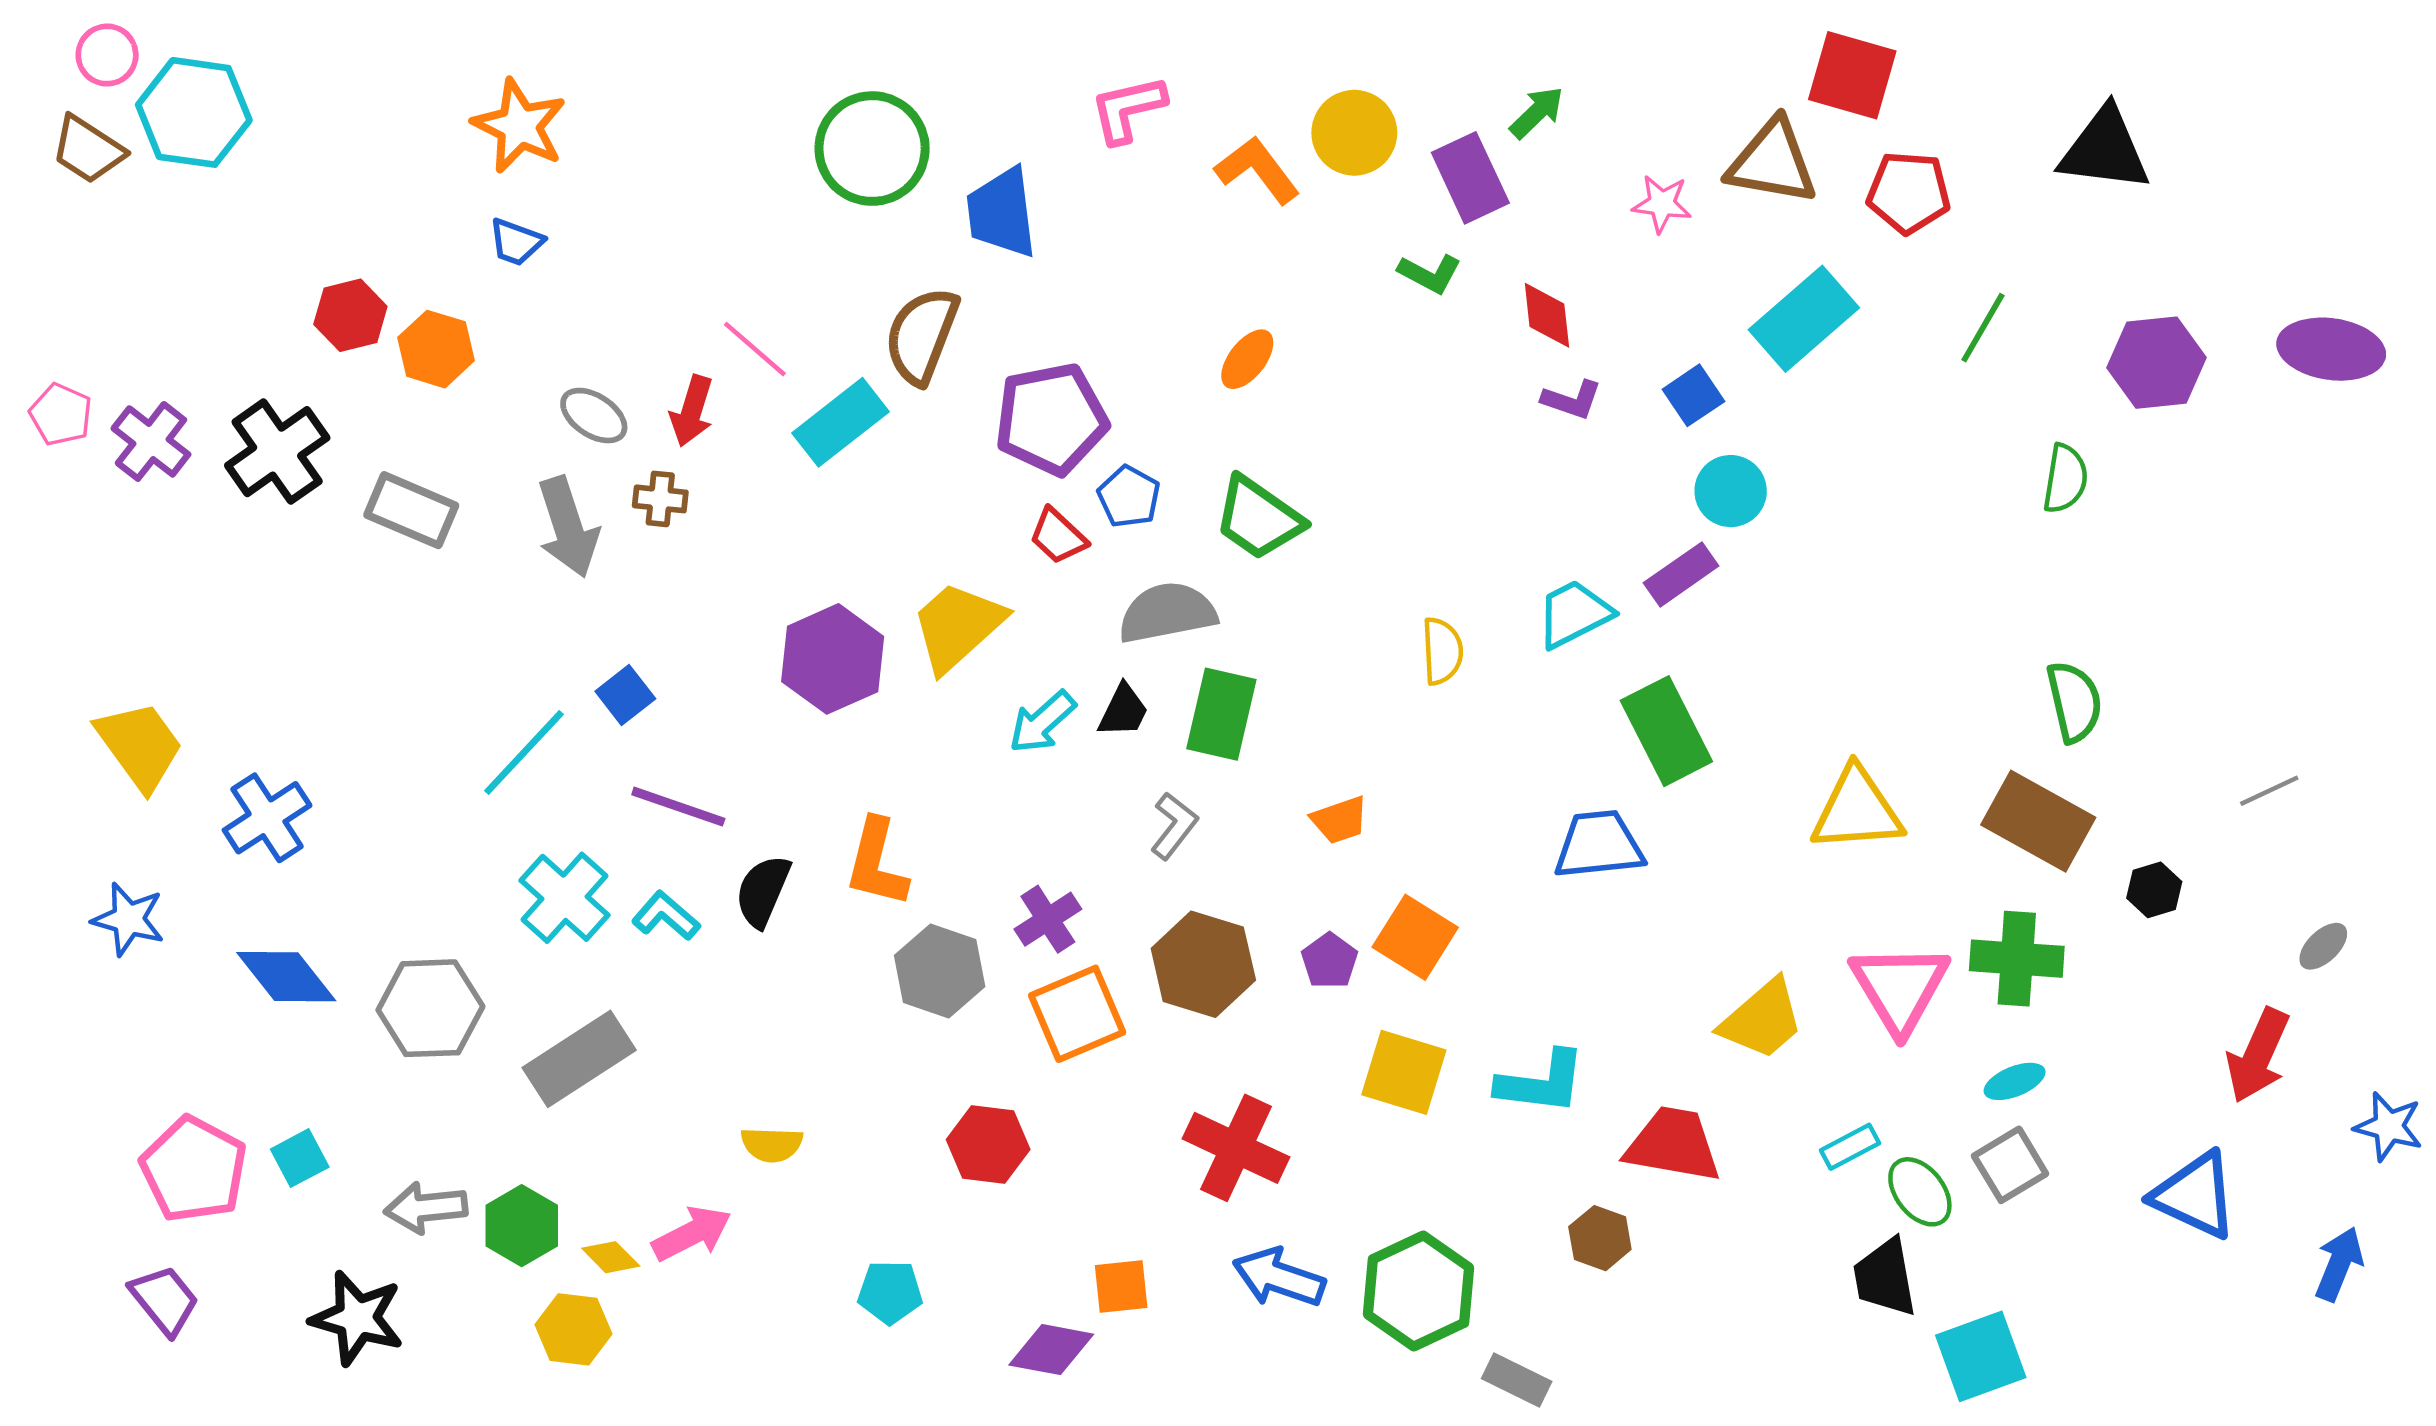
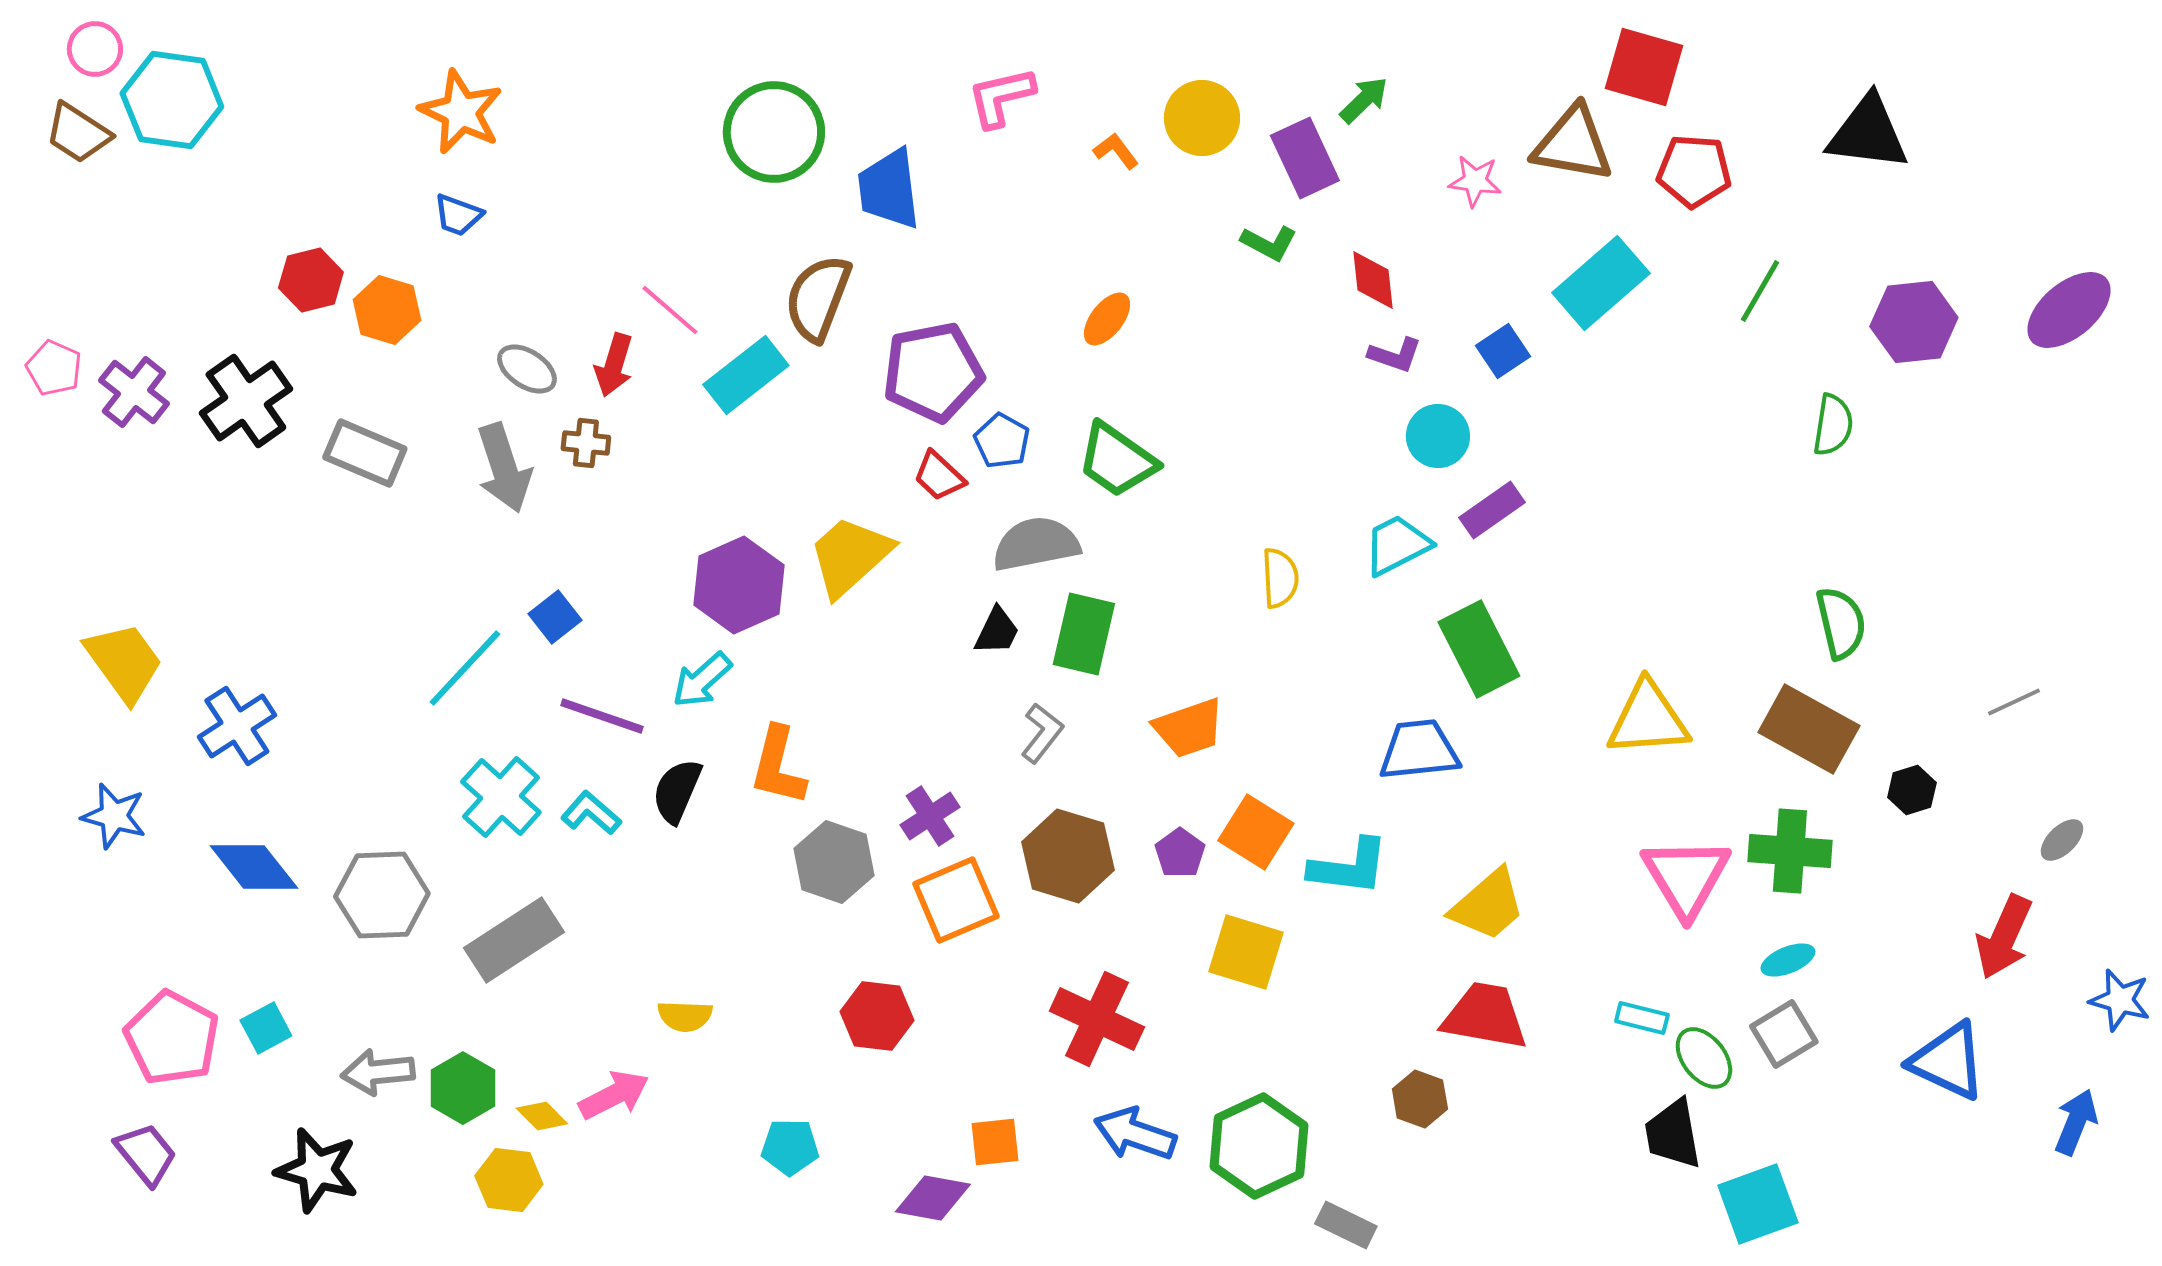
orange L-shape: (1257, 170) -> (1116, 151), size x0.6
purple ellipse: (2331, 349) -> (2069, 310), turned -48
cyan circle: (1731, 491) -> (1438, 436), moved
cyan arrow: (1042, 722) -> (702, 680), moved
orange trapezoid: (1340, 820) -> (1189, 728), size x1.4
yellow trapezoid: (1762, 1019) -> (1488, 905), moved
cyan L-shape: (1541, 1083) -> (1349, 867), moved
cyan rectangle: (1850, 1147) -> (1642, 1018), turned 42

